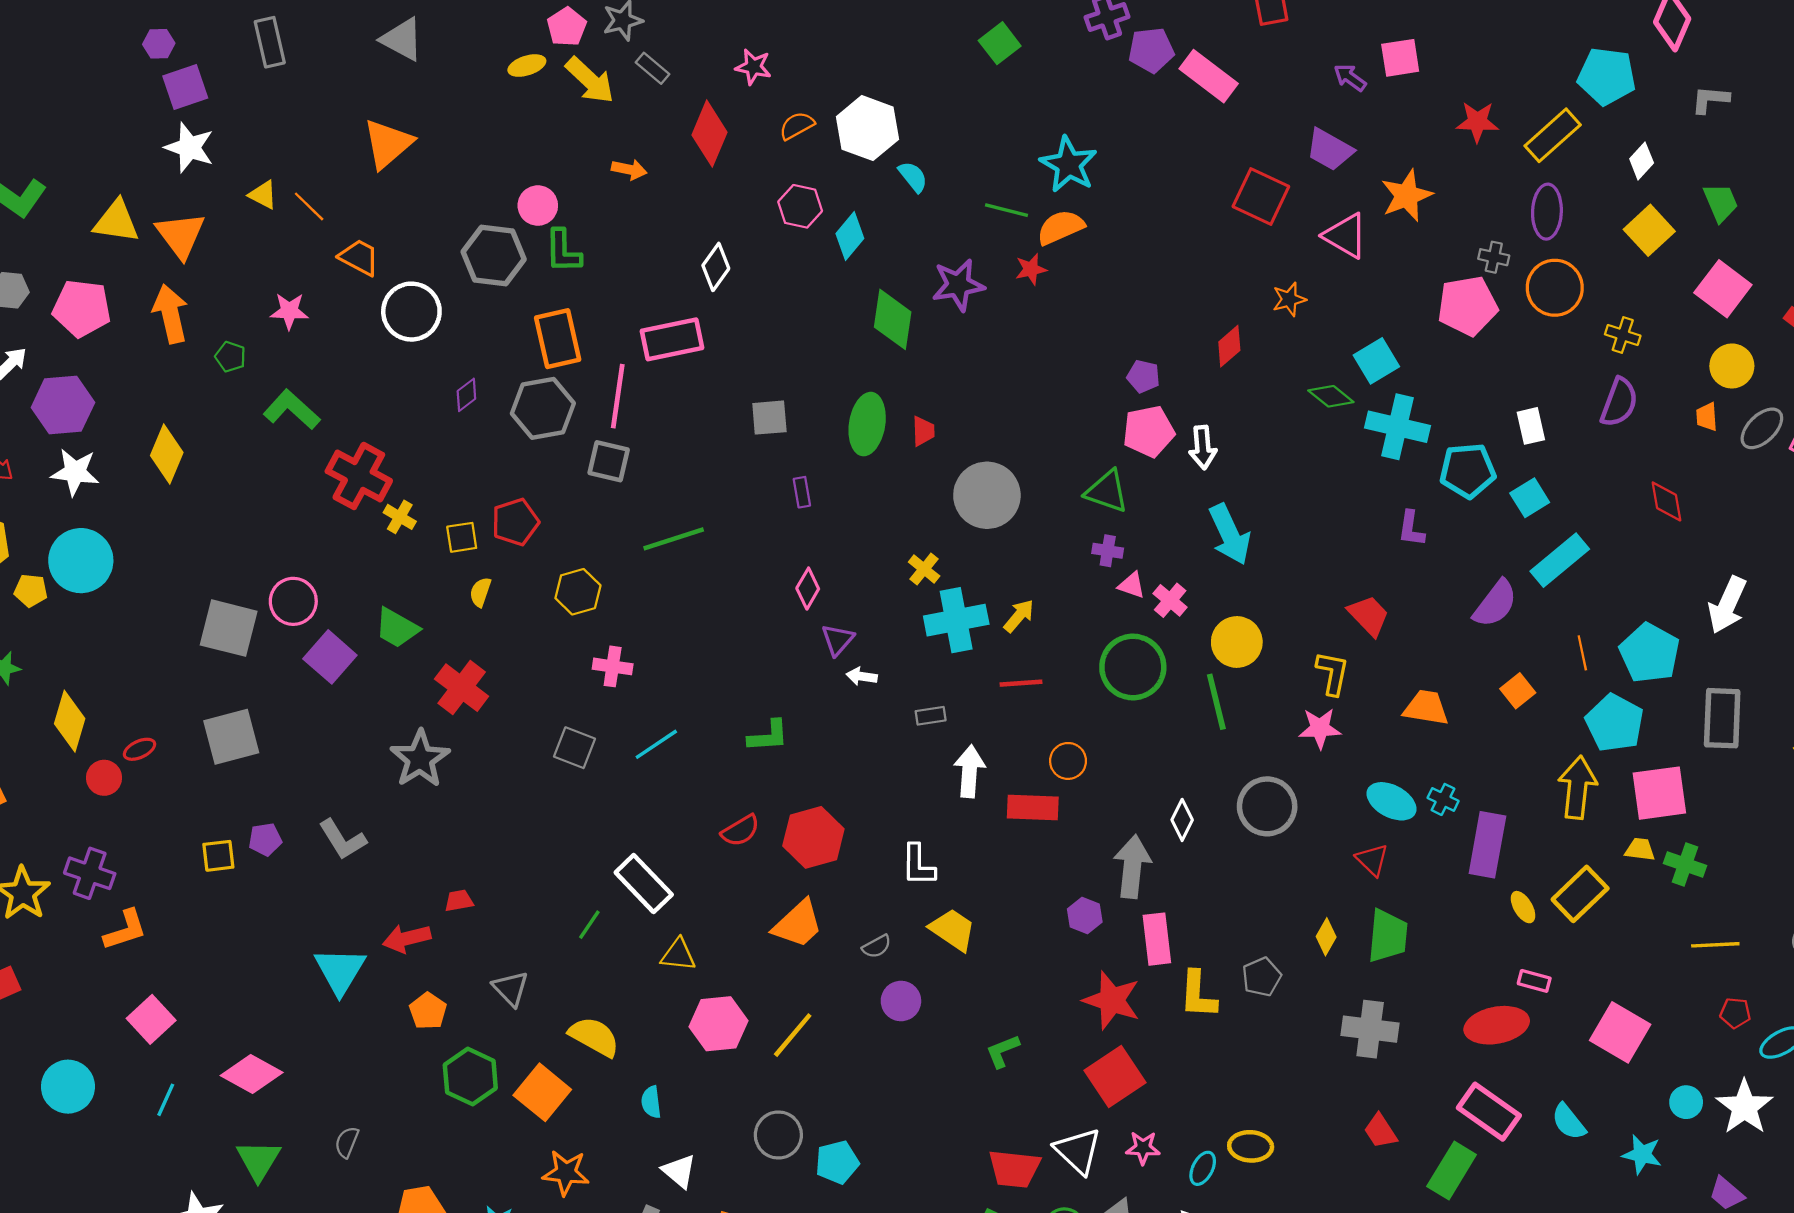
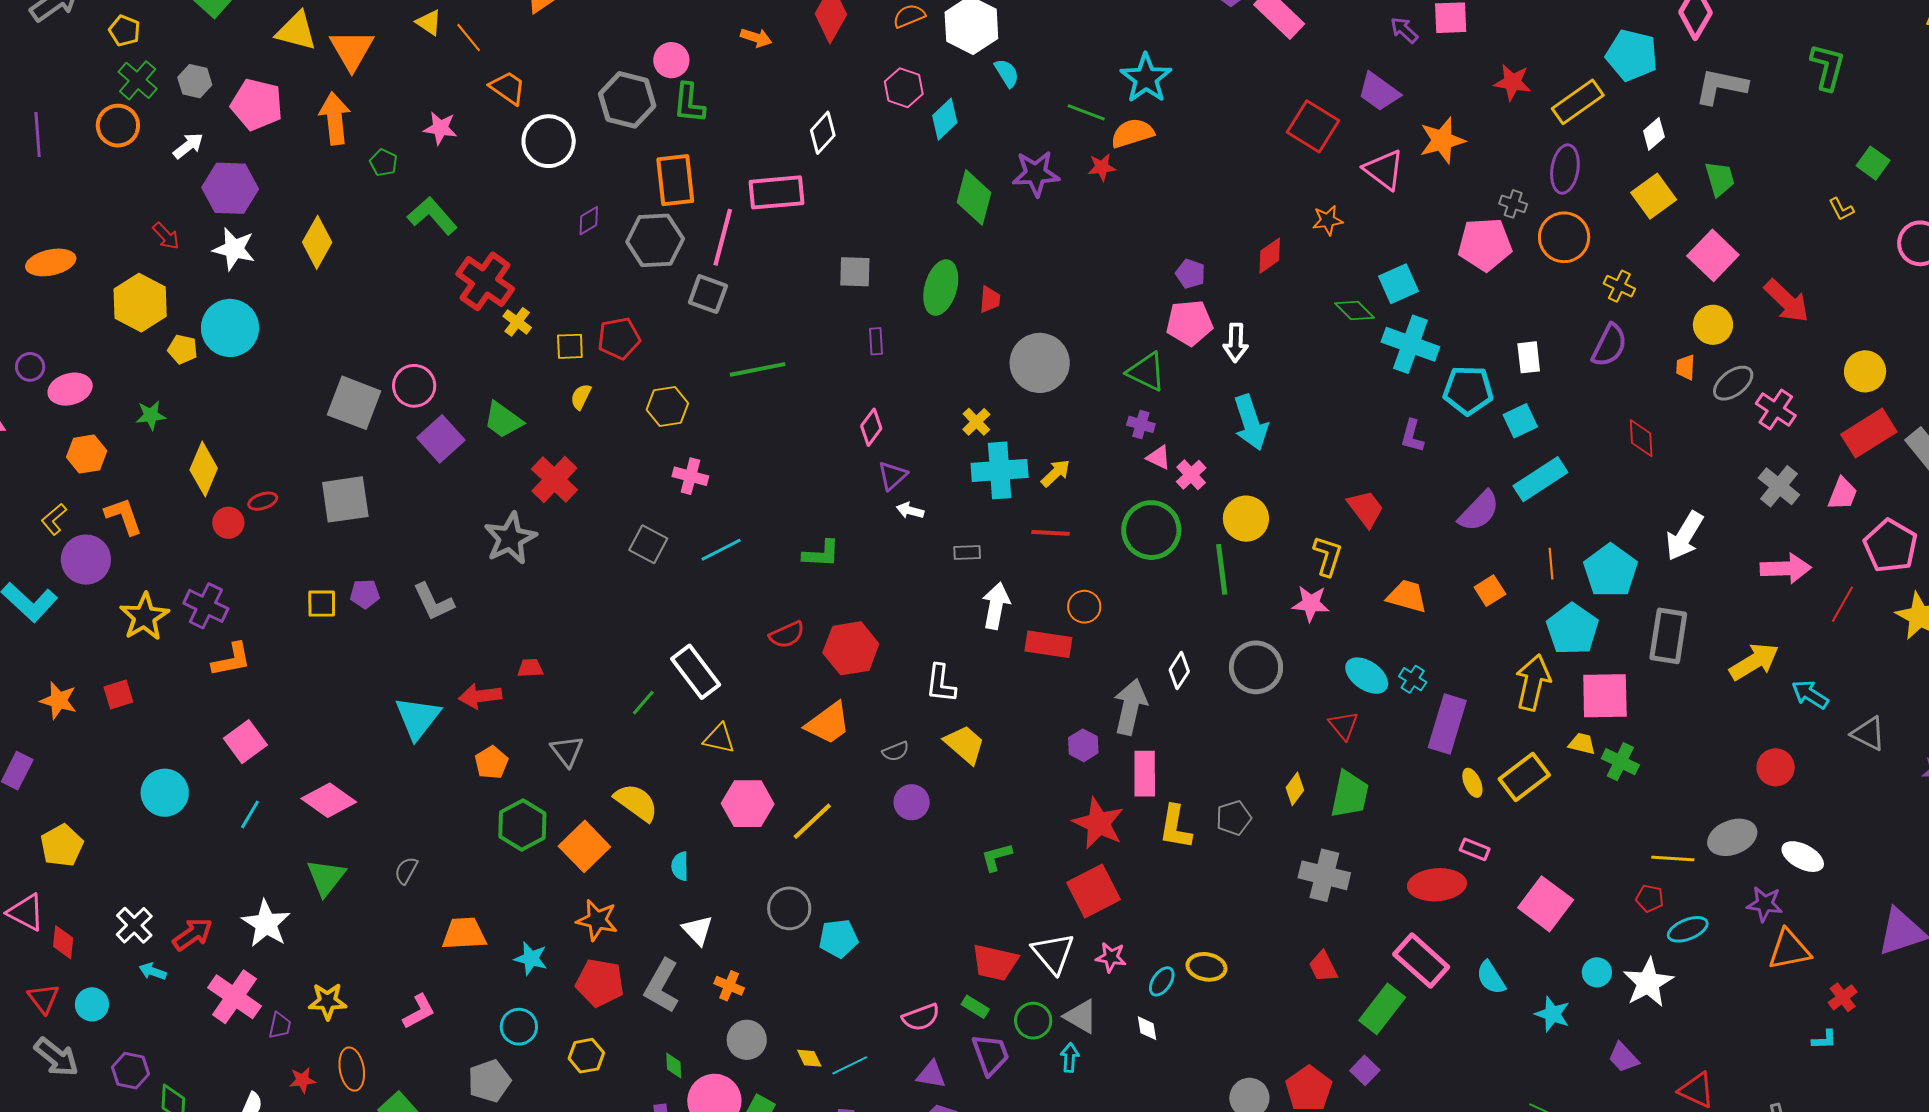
gray L-shape: (1710, 99) -> (1721, 86), size x1.5
yellow line: (1715, 945) -> (1673, 858), moved

